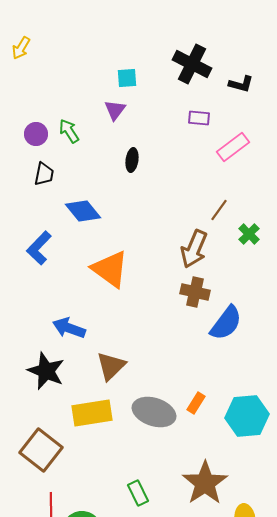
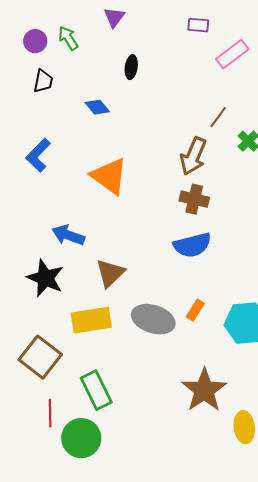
blue diamond: (83, 211) -> (97, 107), moved, size x0.7
blue semicircle: (226, 323) -> (192, 245), moved, turned 39
green rectangle: (138, 493) -> (96, 390), moved, size x1.5

